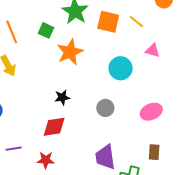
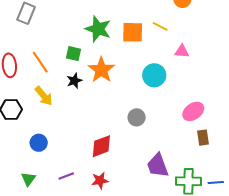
black star: (62, 97) -> (74, 81), moved
gray circle: (105, 108) -> (137, 117), moved
brown rectangle: (154, 152) -> (203, 138), moved

